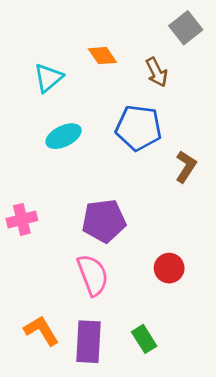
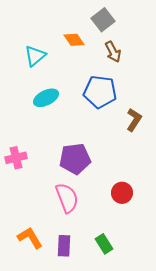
gray square: (186, 28) -> (103, 20), moved
purple rectangle: (89, 342) -> (64, 246), size x0.7

